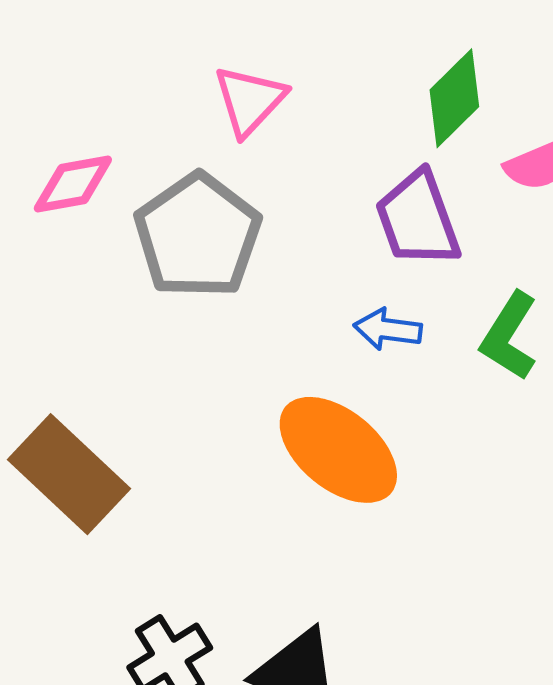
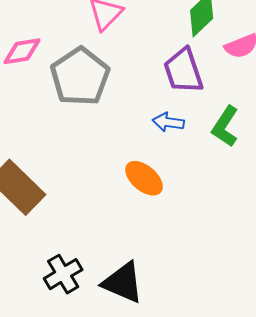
orange ellipse: (338, 450) -> (144, 178), size x0.7

